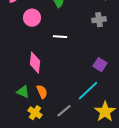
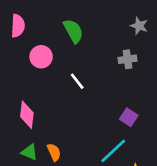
white line: (60, 37) -> (77, 81), turned 48
pink diamond: (35, 63) -> (27, 115), moved

